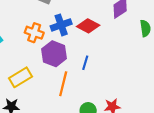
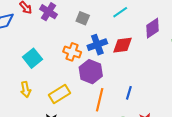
red diamond: (88, 26) -> (123, 45), turned -35
blue line: (85, 63) -> (129, 93), moved

